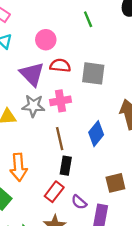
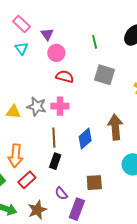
gray square: (93, 73) -> (104, 75), moved
purple triangle: (32, 74) -> (47, 34), moved, size x0.6
red rectangle: (54, 192) -> (27, 180), moved

